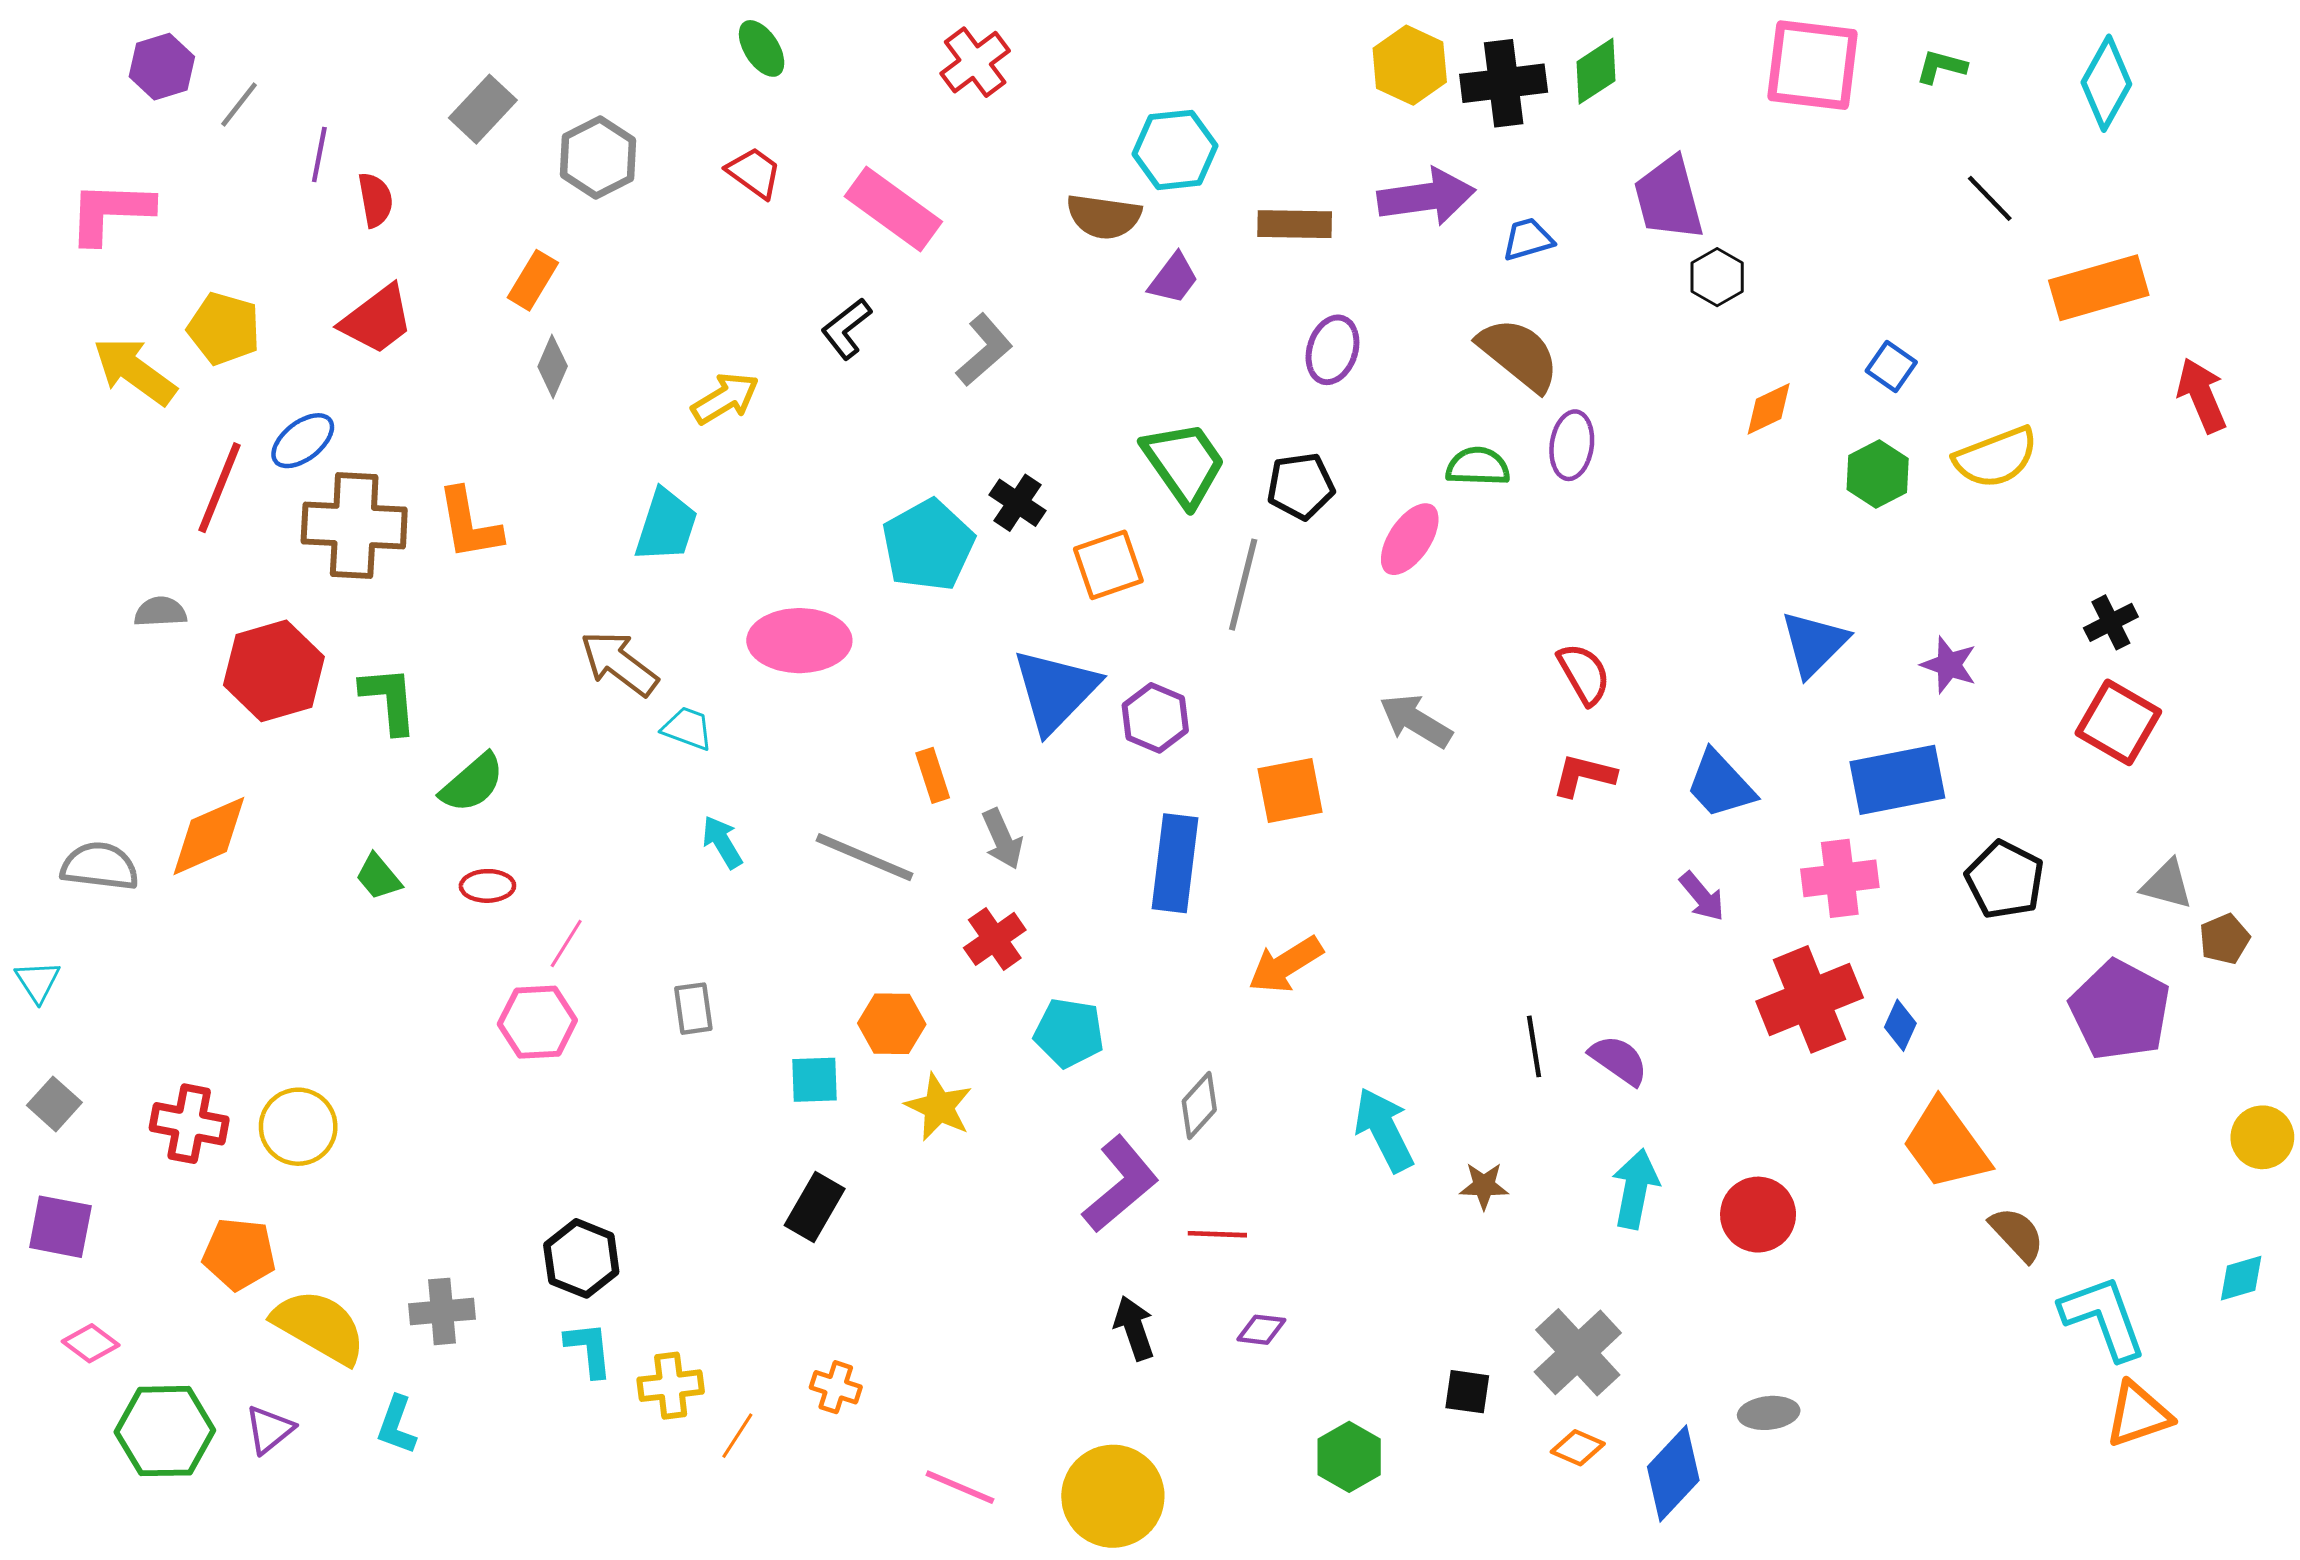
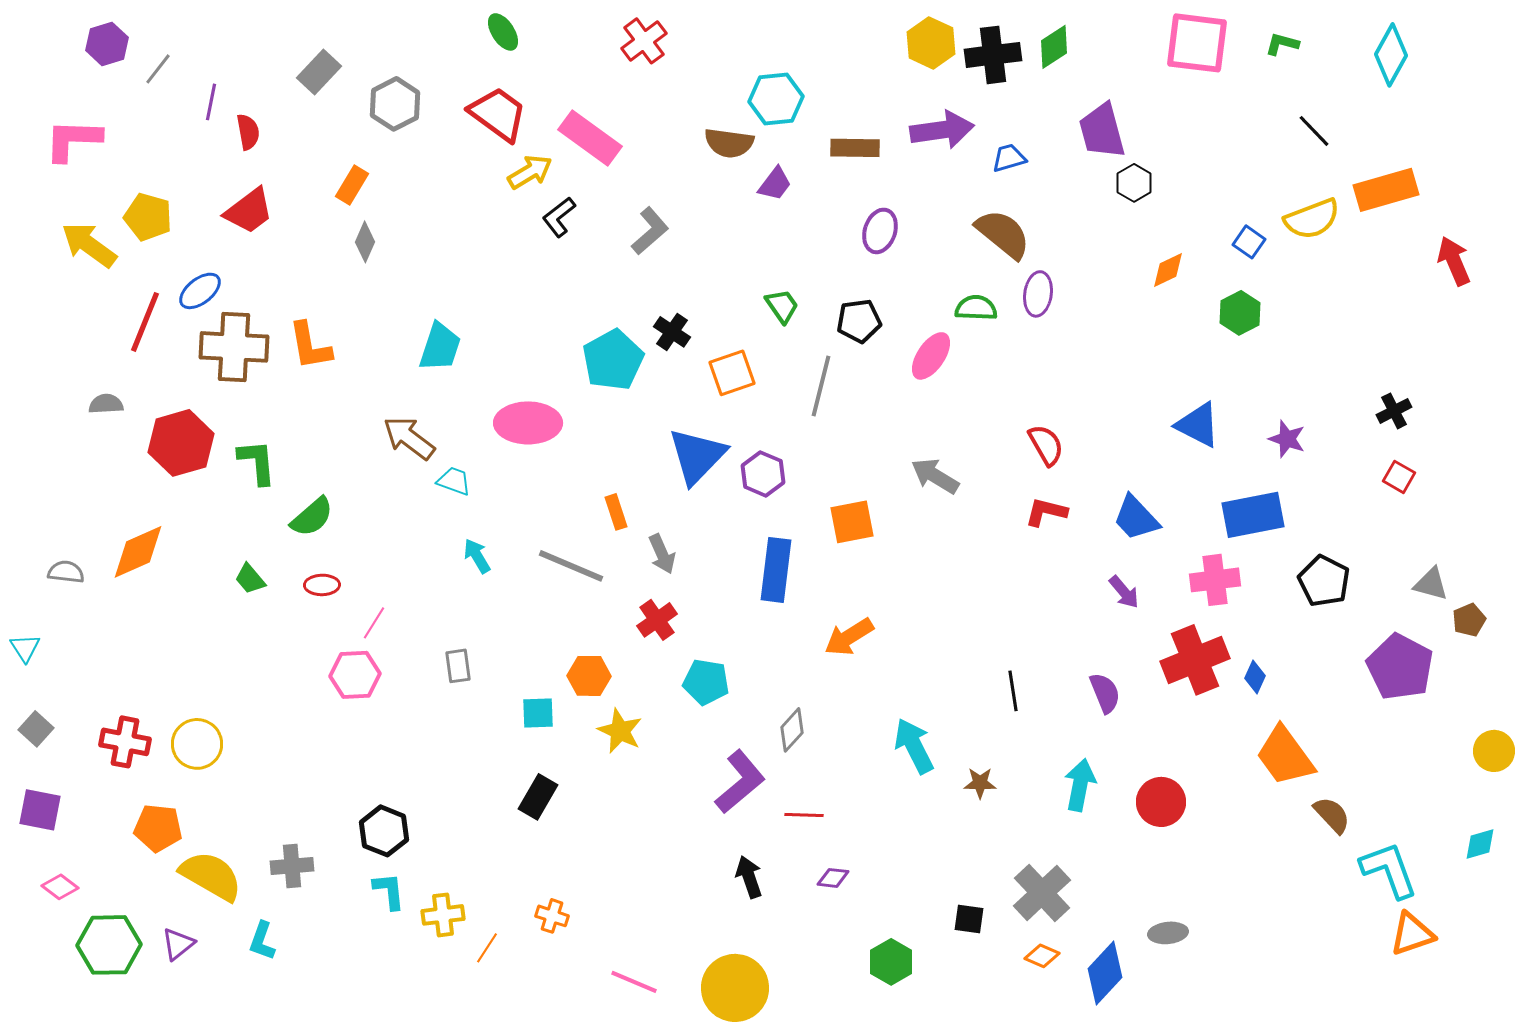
red trapezoid: (754, 173) -> (498, 114), size x1.6
yellow arrow: (725, 398) -> (530, 172), moved
yellow semicircle: (1996, 457) -> (1312, 219), moved
green trapezoid: (1184, 463) -> (782, 306), size x0.6
blue triangle: (1814, 644) -> (1198, 425), turned -48
red square: (2118, 722) -> (1399, 477), size x0.6
gray semicircle: (100, 866) -> (66, 572), size x0.7
purple semicircle: (1619, 1060) -> (1105, 693), moved, turned 33

